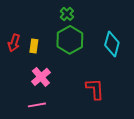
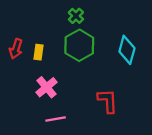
pink line: (37, 105) -> (56, 119), moved

